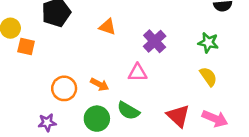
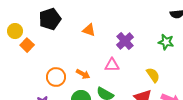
orange square: (26, 46) -> (27, 45), turned 32
yellow semicircle: (208, 77) -> (153, 75), moved

